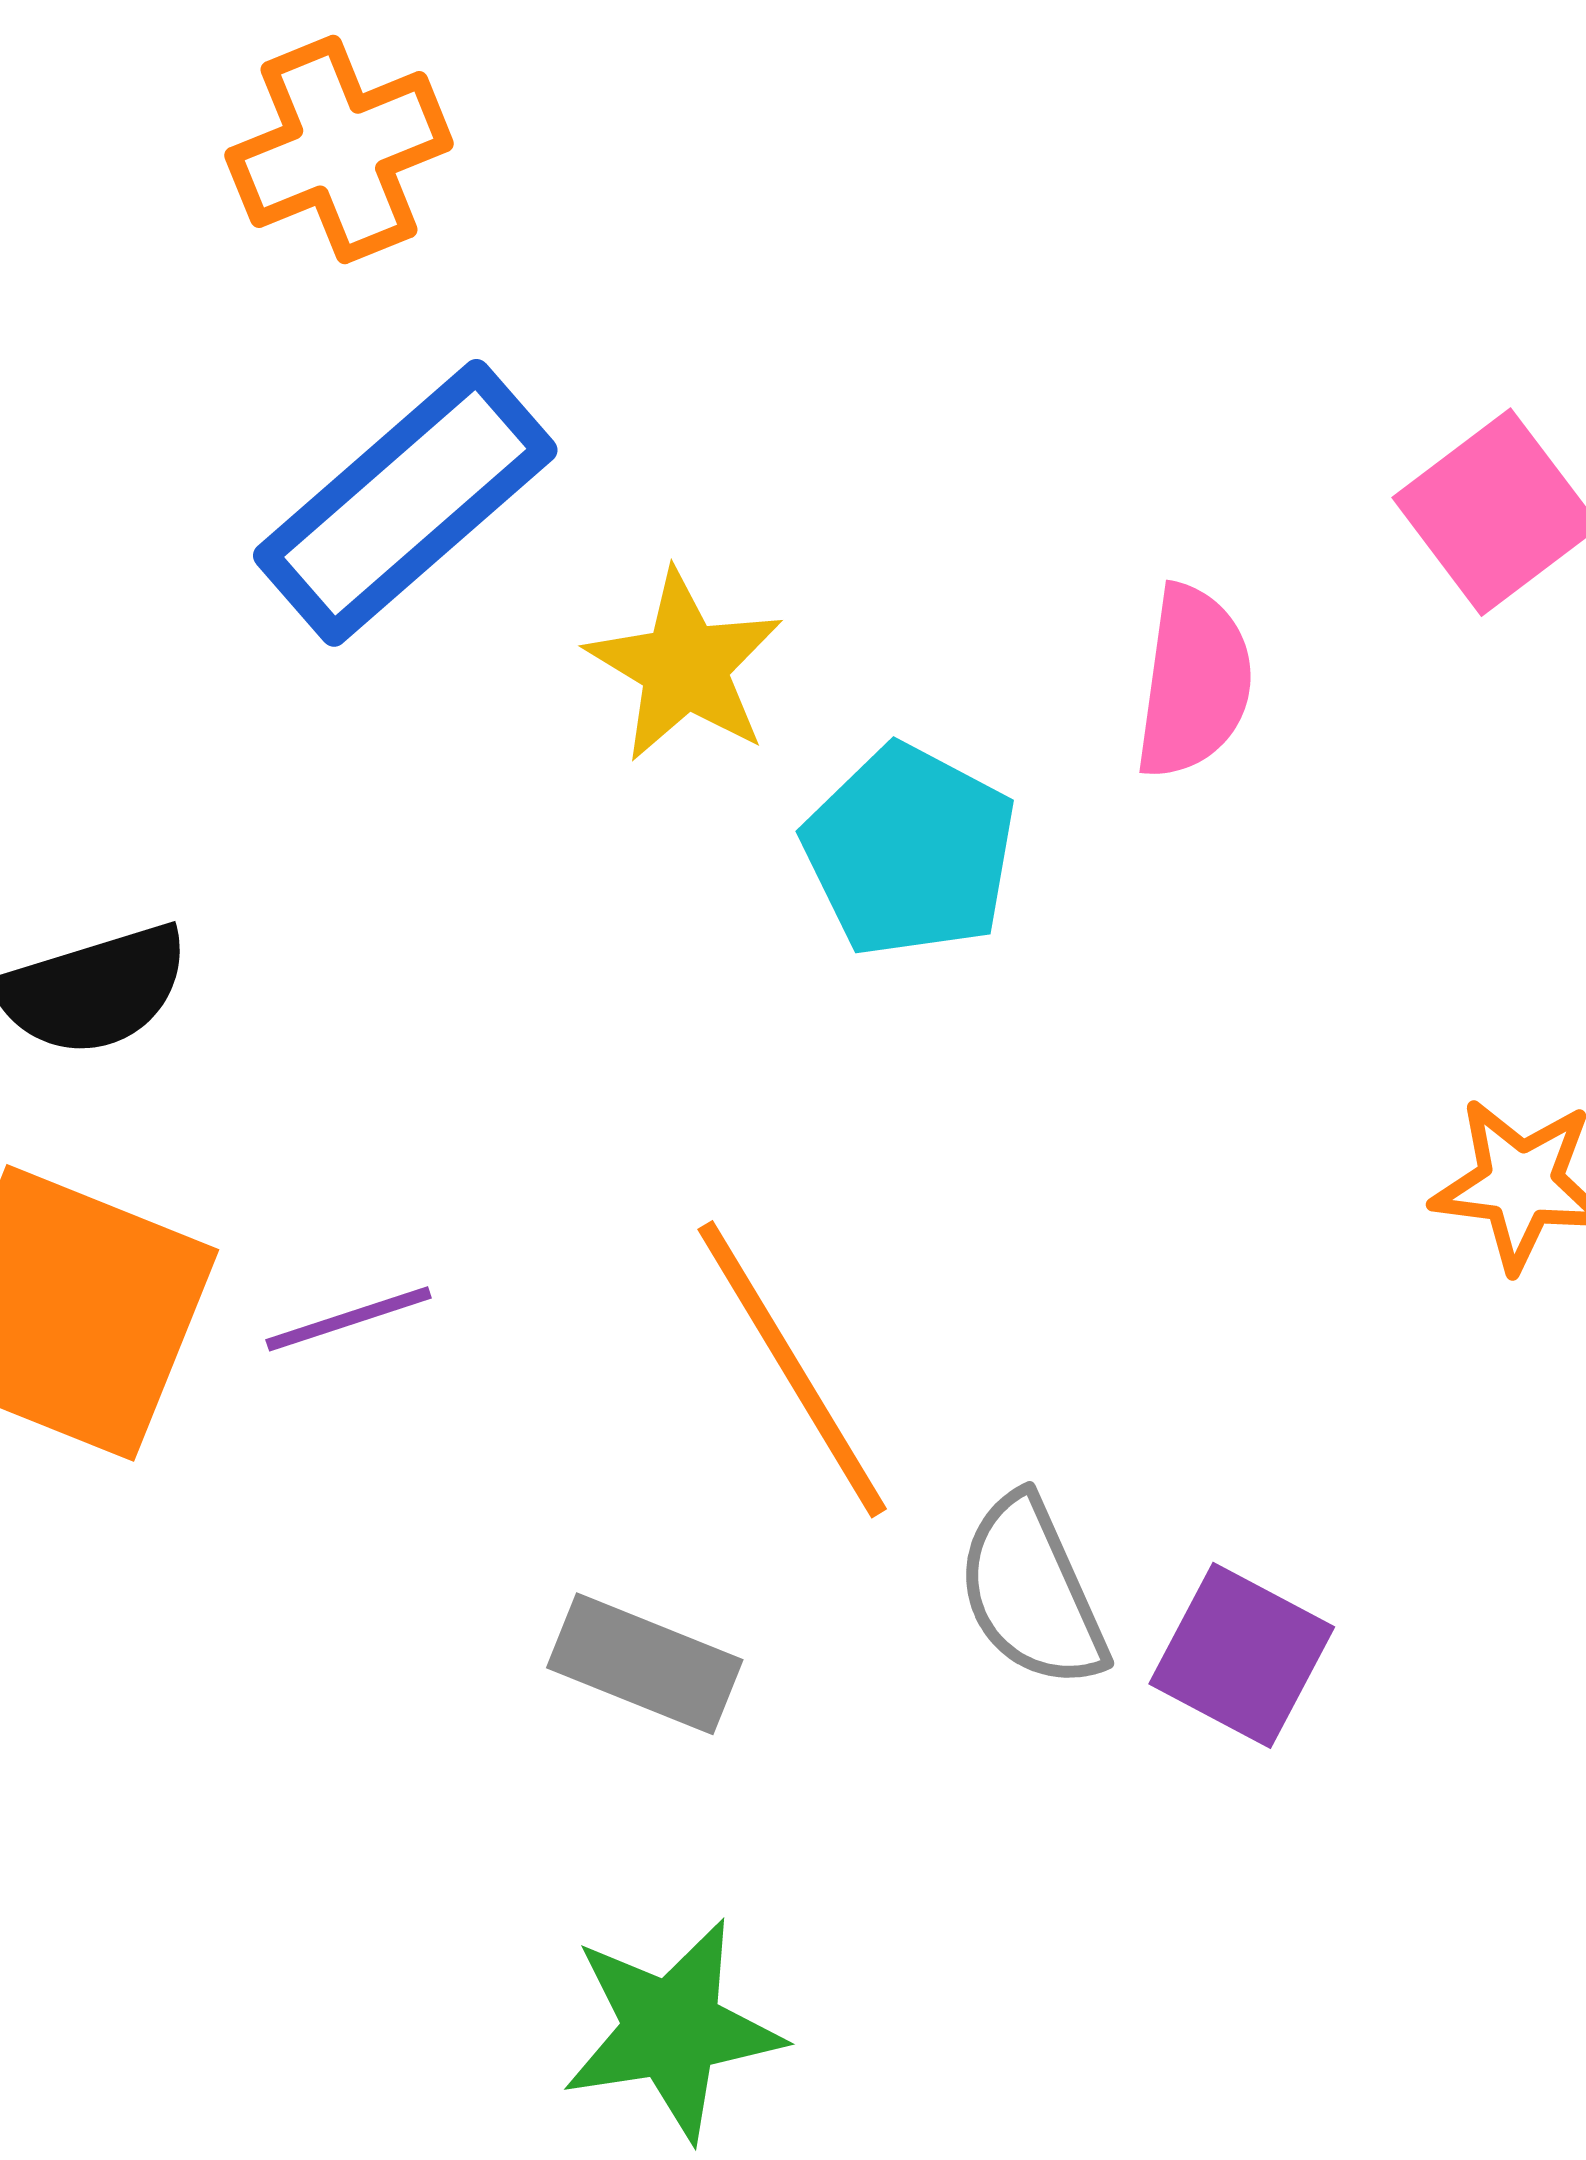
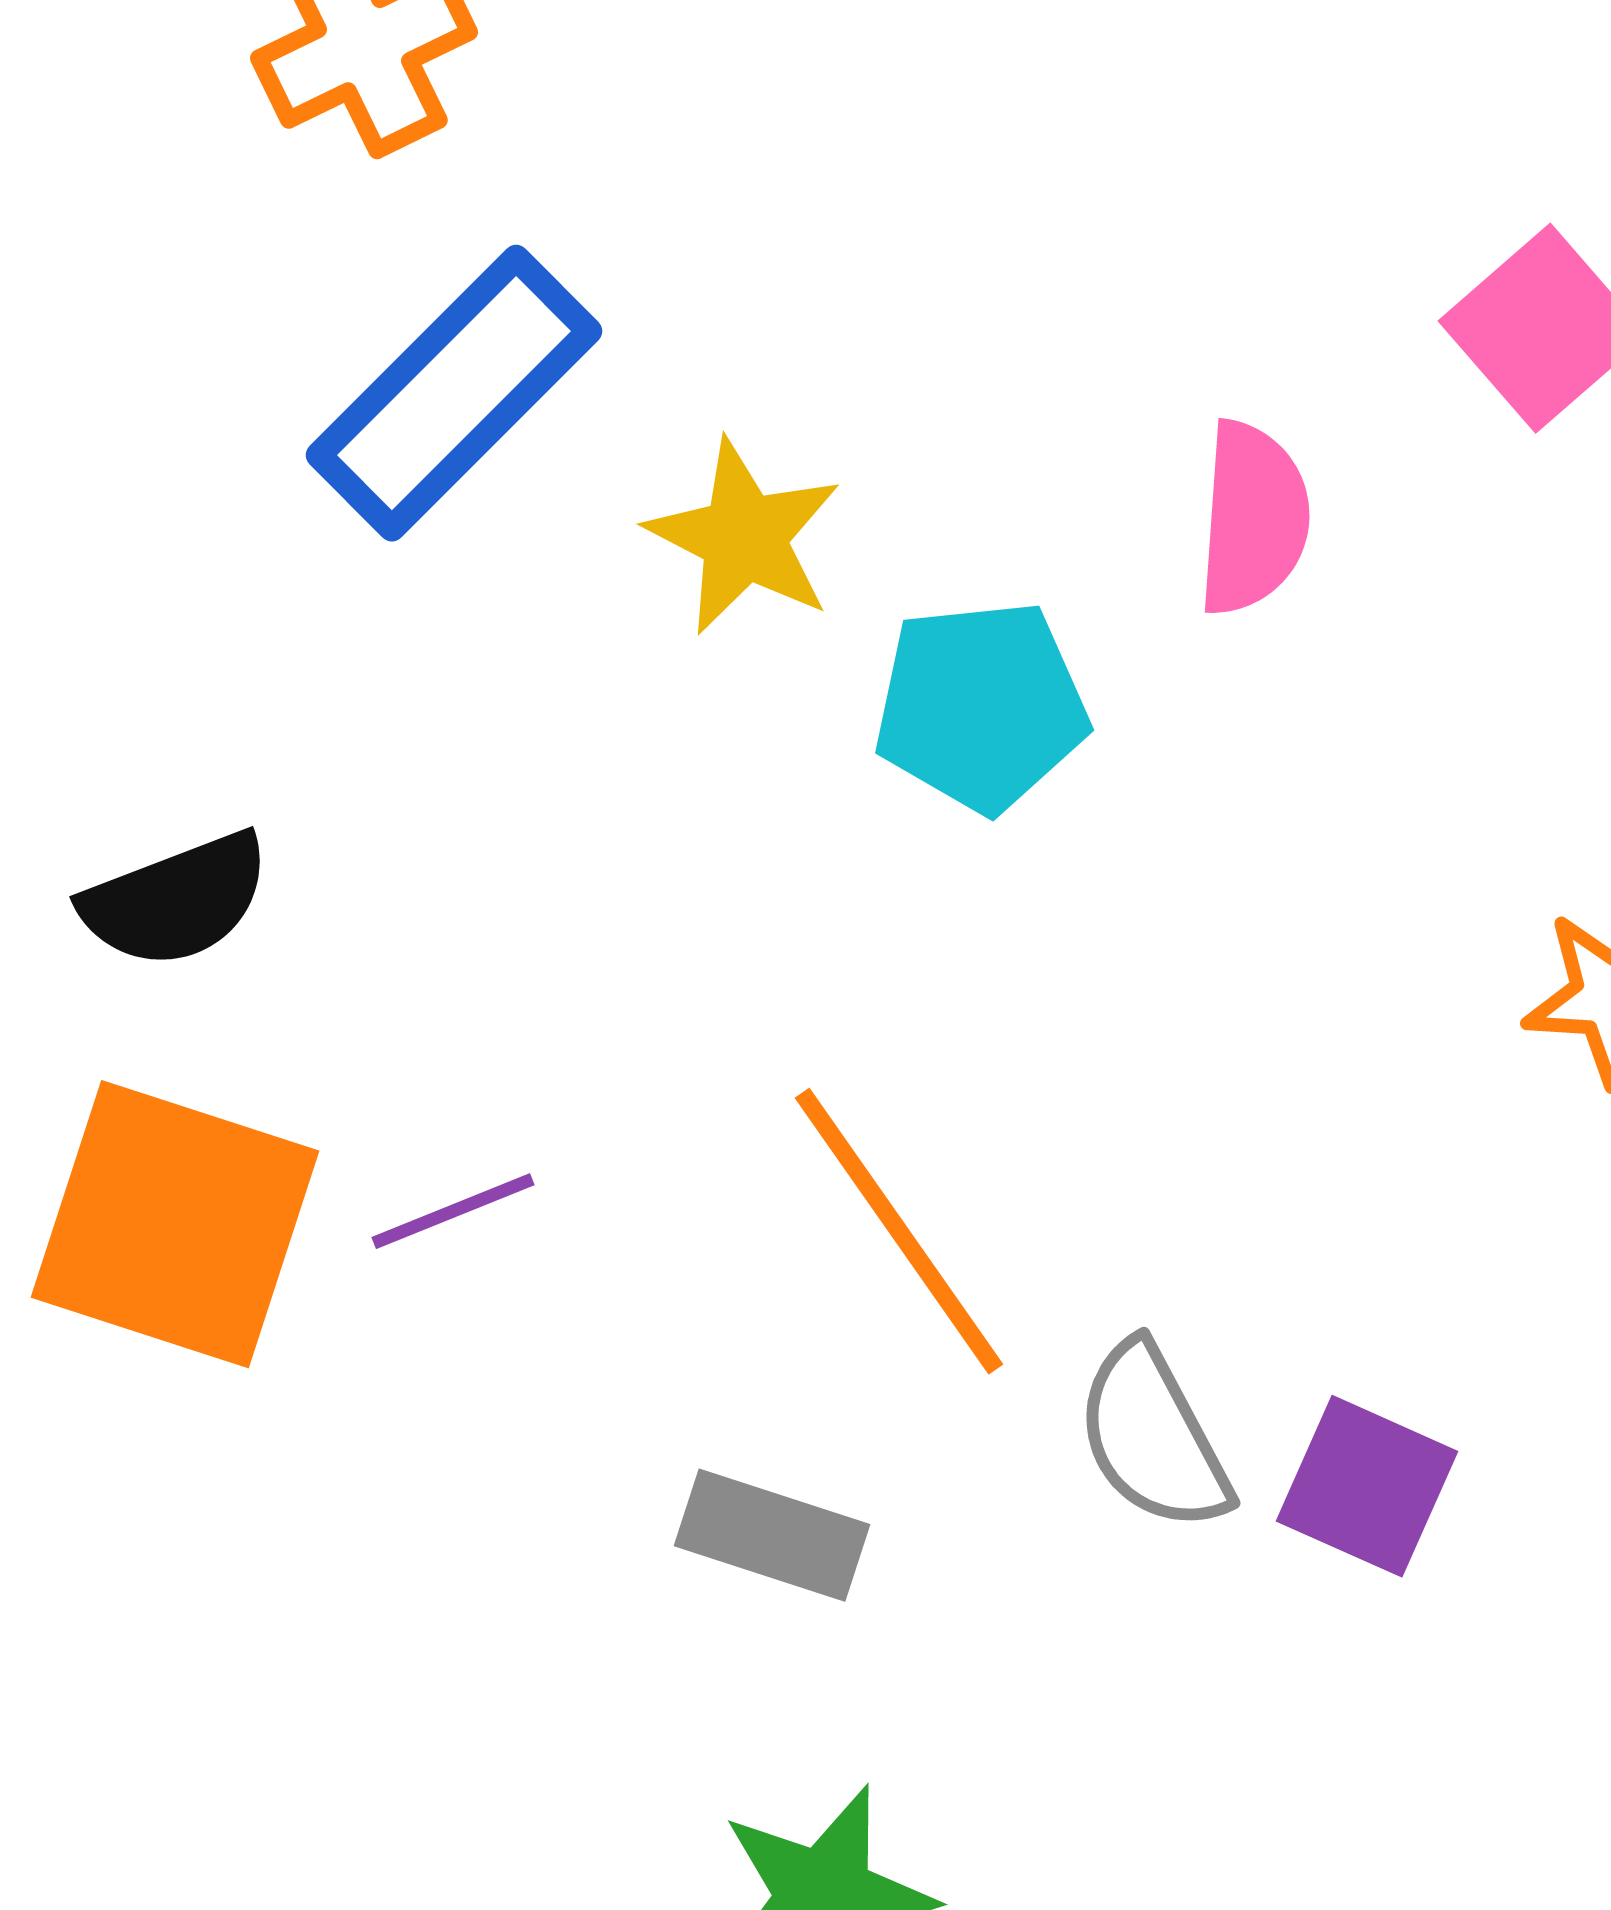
cyan pentagon: (910, 851) -> (981, 706), turned -30

